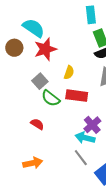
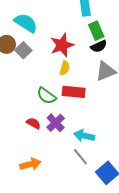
red star: (45, 49) -> (62, 45), moved
gray square: (40, 81) -> (23, 50), moved
purple cross: (92, 125) -> (56, 123), moved

